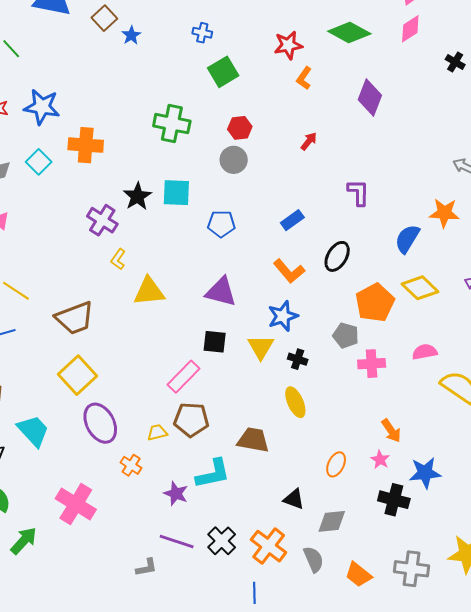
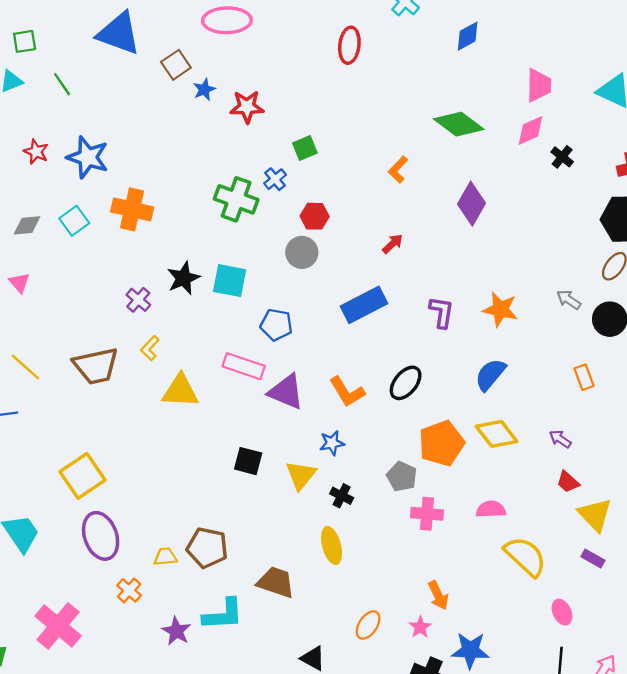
blue cross: (202, 33) -> (275, 179), moved, turned 30
red star: (288, 45) -> (247, 107), moved
black cross: (455, 62) -> (562, 157), moved
green square: (223, 72) -> (305, 148), size x0.7
orange star: (444, 213) -> (500, 309), moved
purple cross: (102, 220) -> (138, 300), size x0.7
blue rectangle: (292, 220) -> (364, 305), moved, size x1.6
purple triangle: (221, 292) -> (286, 392), moved
blue star: (283, 316) -> (332, 443), size x0.7
brown trapezoid: (75, 318) -> (96, 366), moved
pink rectangle: (183, 377) -> (244, 366), moved, turned 56

